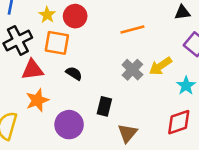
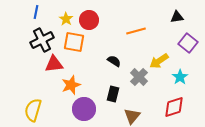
gray cross: (132, 70) -> (139, 77), moved
black semicircle: (74, 73) -> (114, 61), moved
orange star: (37, 100) -> (71, 85), moved

